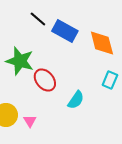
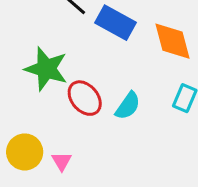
cyan semicircle: (76, 100) -> (128, 106), moved

